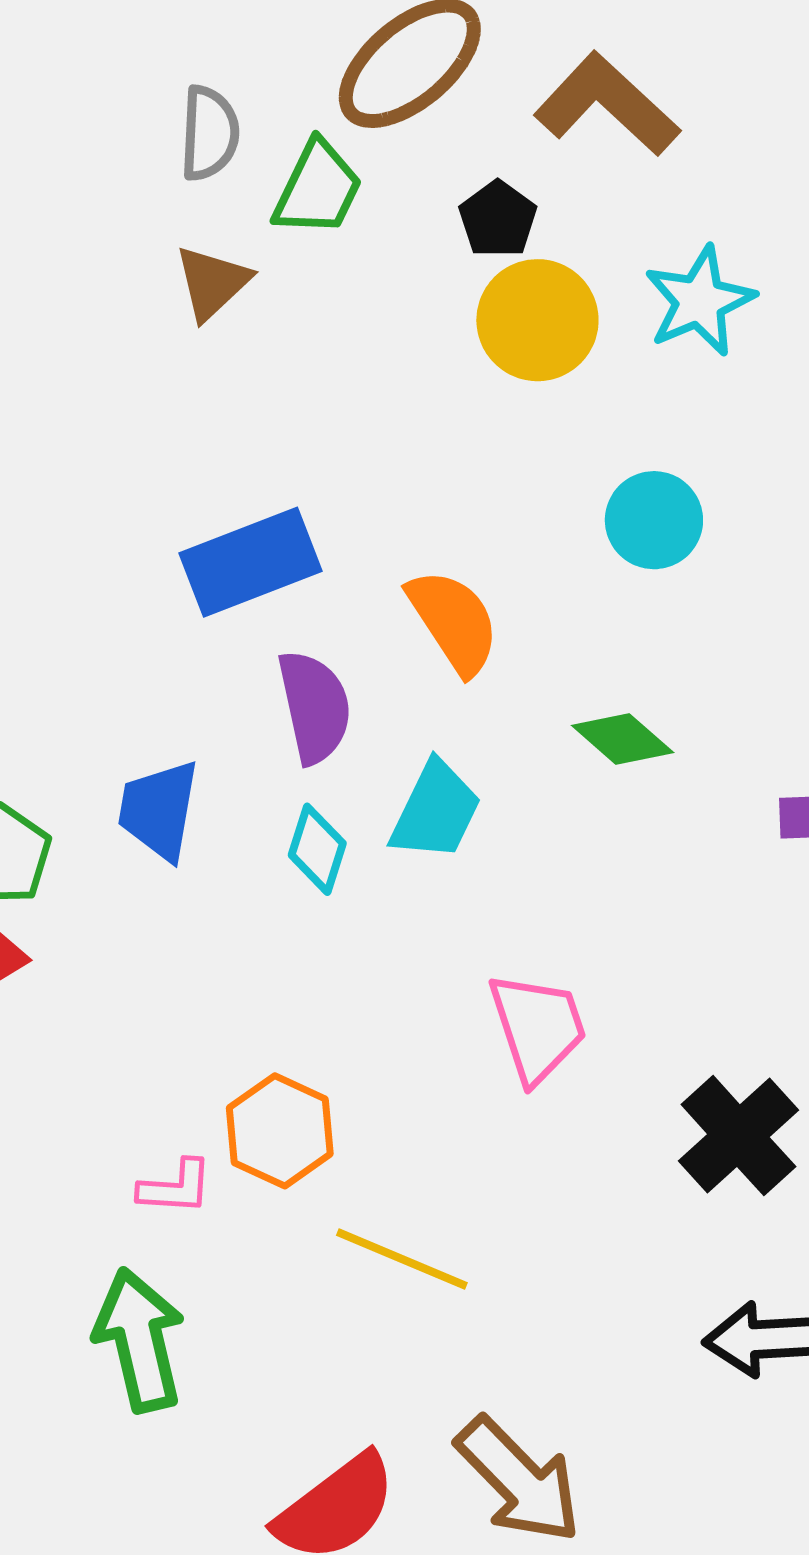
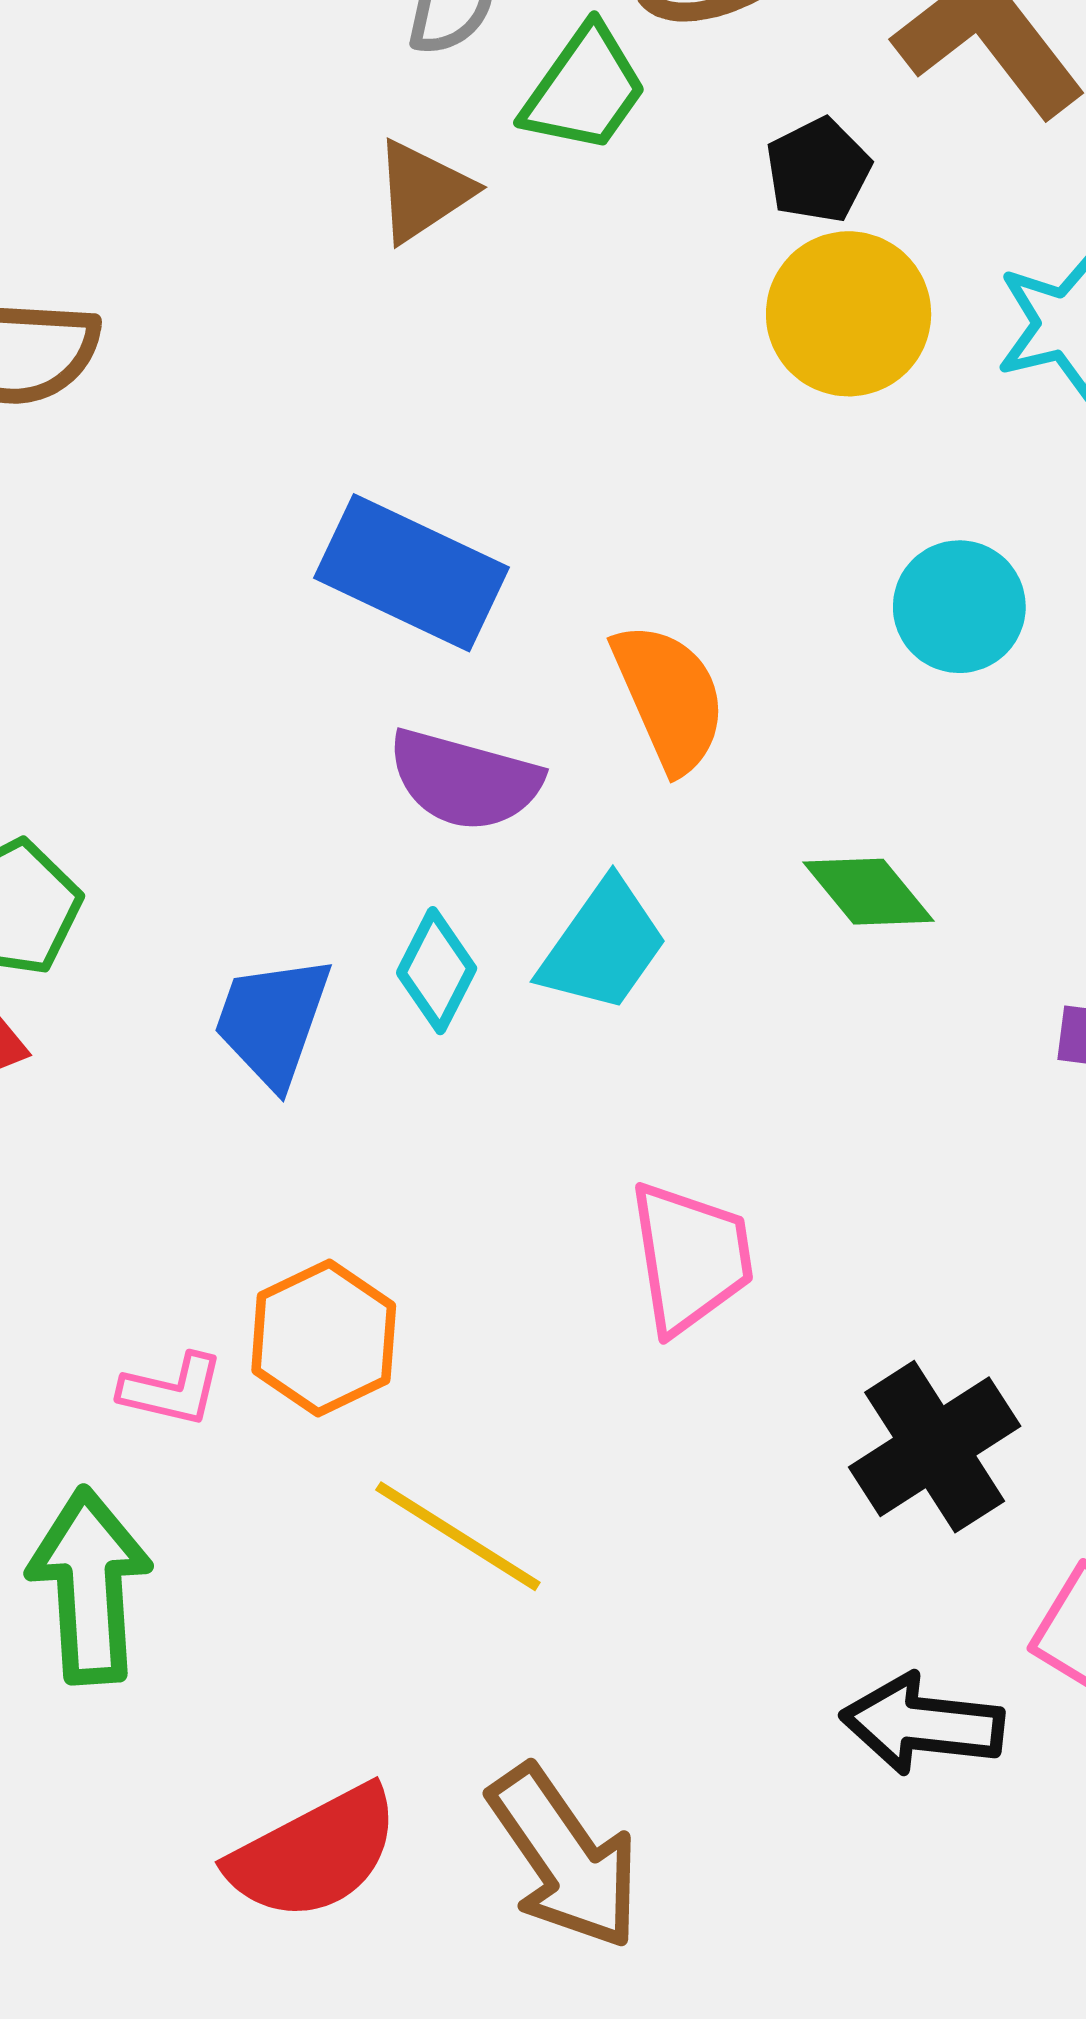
blue rectangle: (250, 562) -> (412, 573), turned 37
purple semicircle: (314, 707) -> (465, 780), turned 108
blue trapezoid: (159, 810) -> (273, 1021), moved

